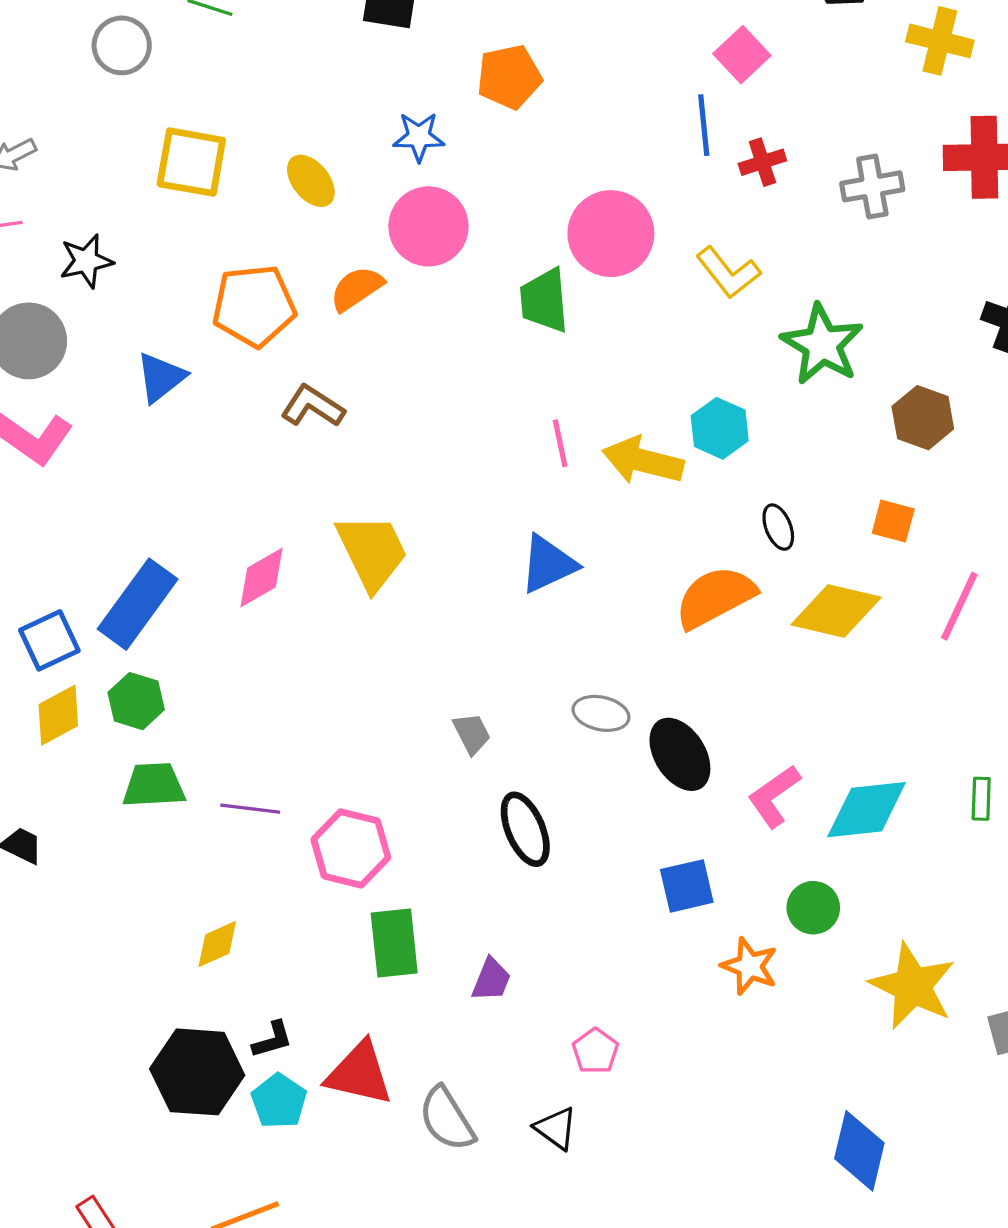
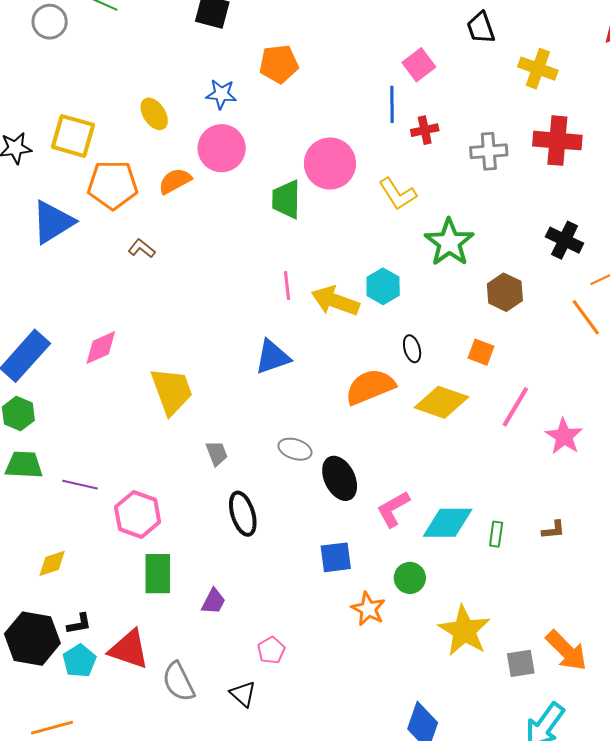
yellow square: (191, 162) -> (73, 136), moved
blue triangle: (161, 377) -> (53, 222), size x1.4
brown L-shape: (313, 406) -> (142, 248), size x0.7
yellow trapezoid: (372, 552) -> (172, 391), moved
green rectangle: (981, 799) -> (496, 534), moved

